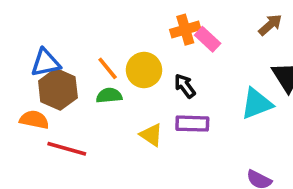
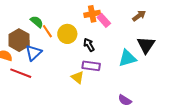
blue triangle: (46, 63) -> (34, 53), moved, turned -36
green semicircle: (109, 96) -> (37, 22), moved, turned 40
yellow triangle: (151, 135) -> (78, 77), moved

